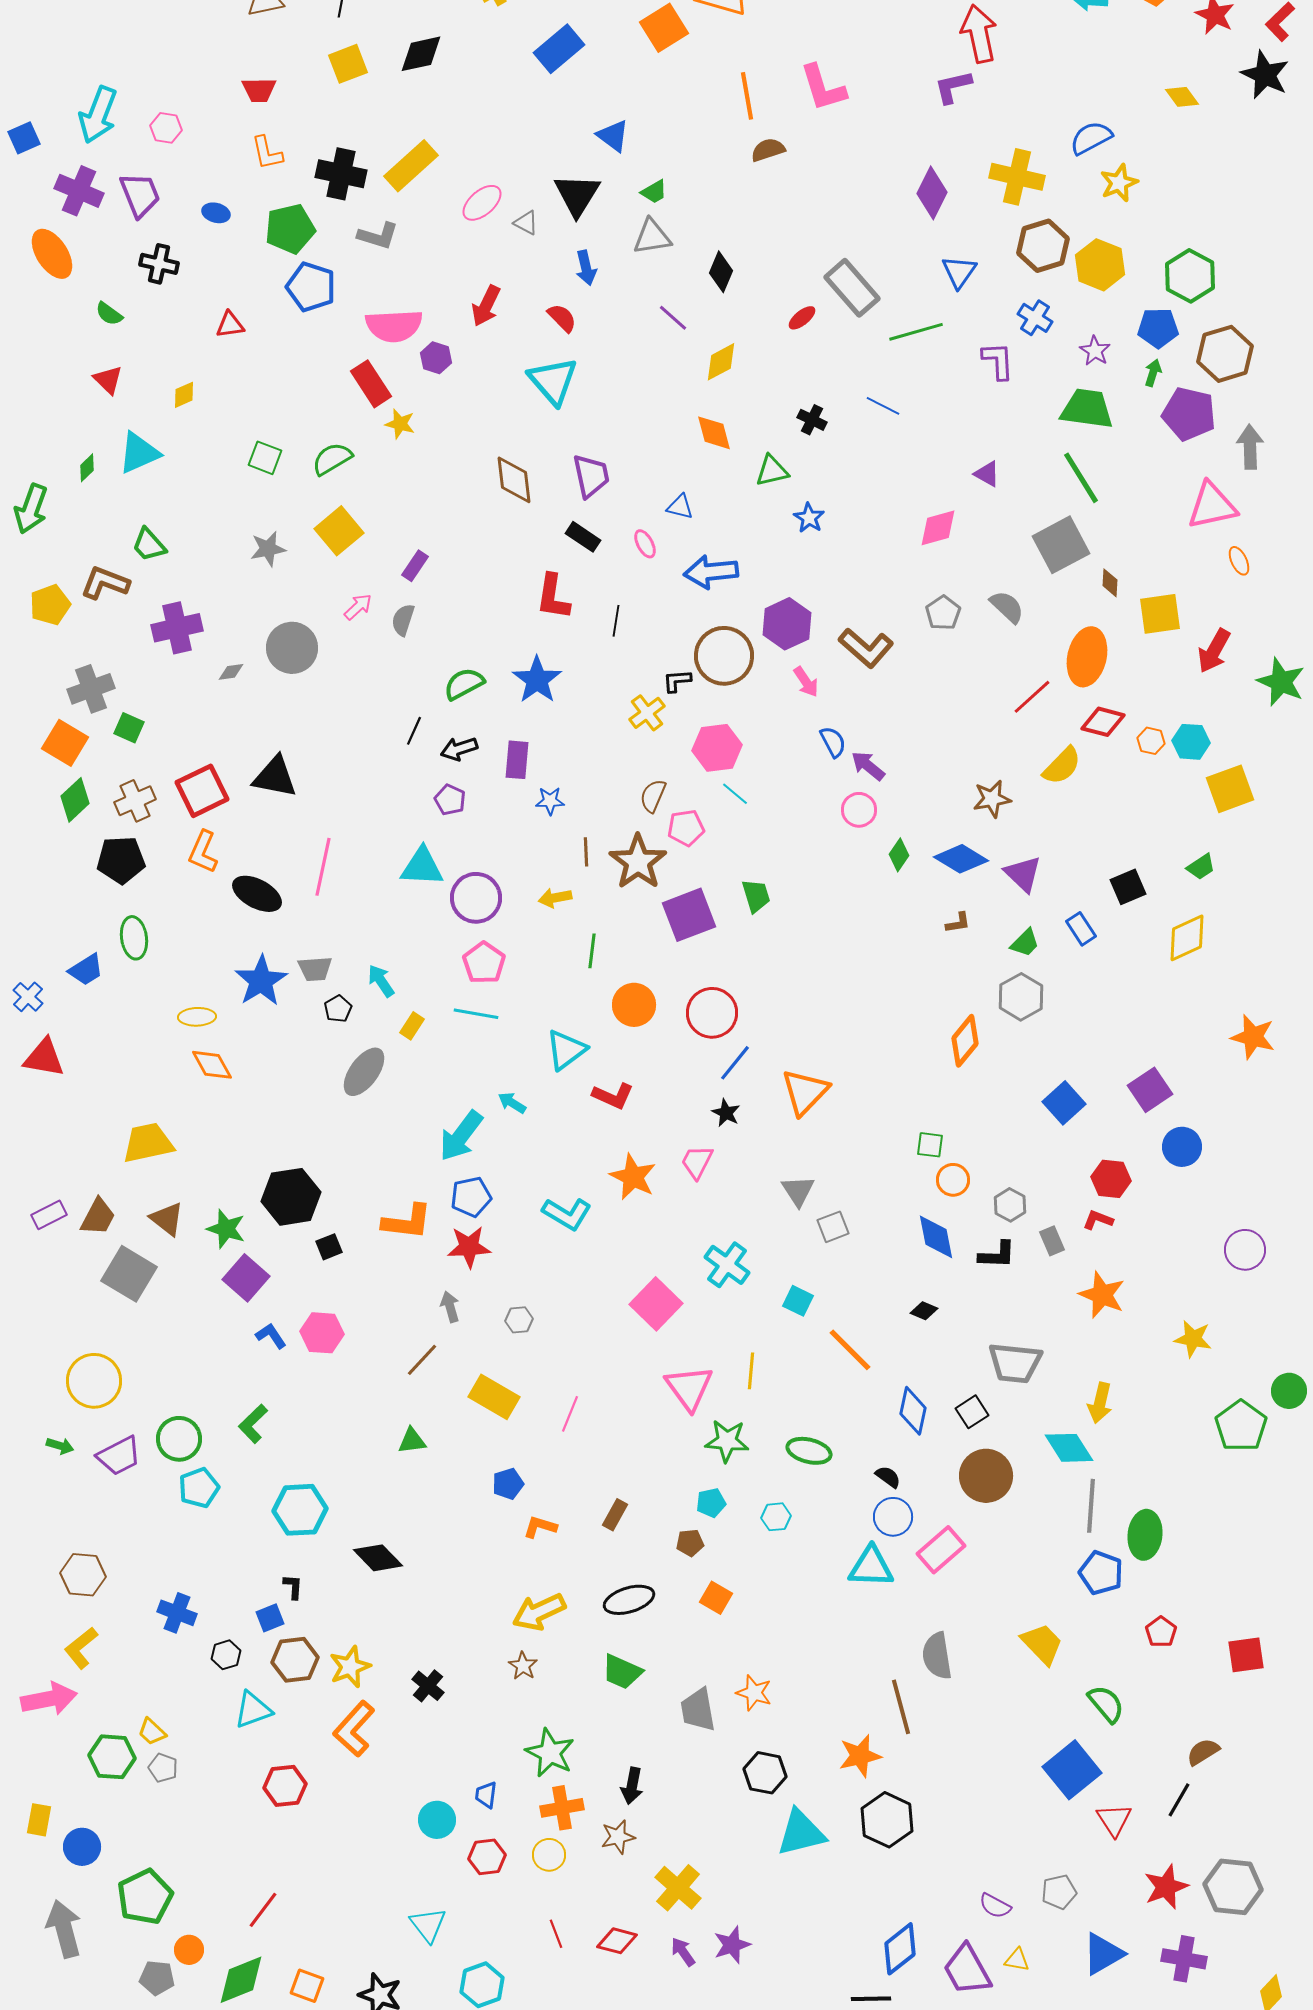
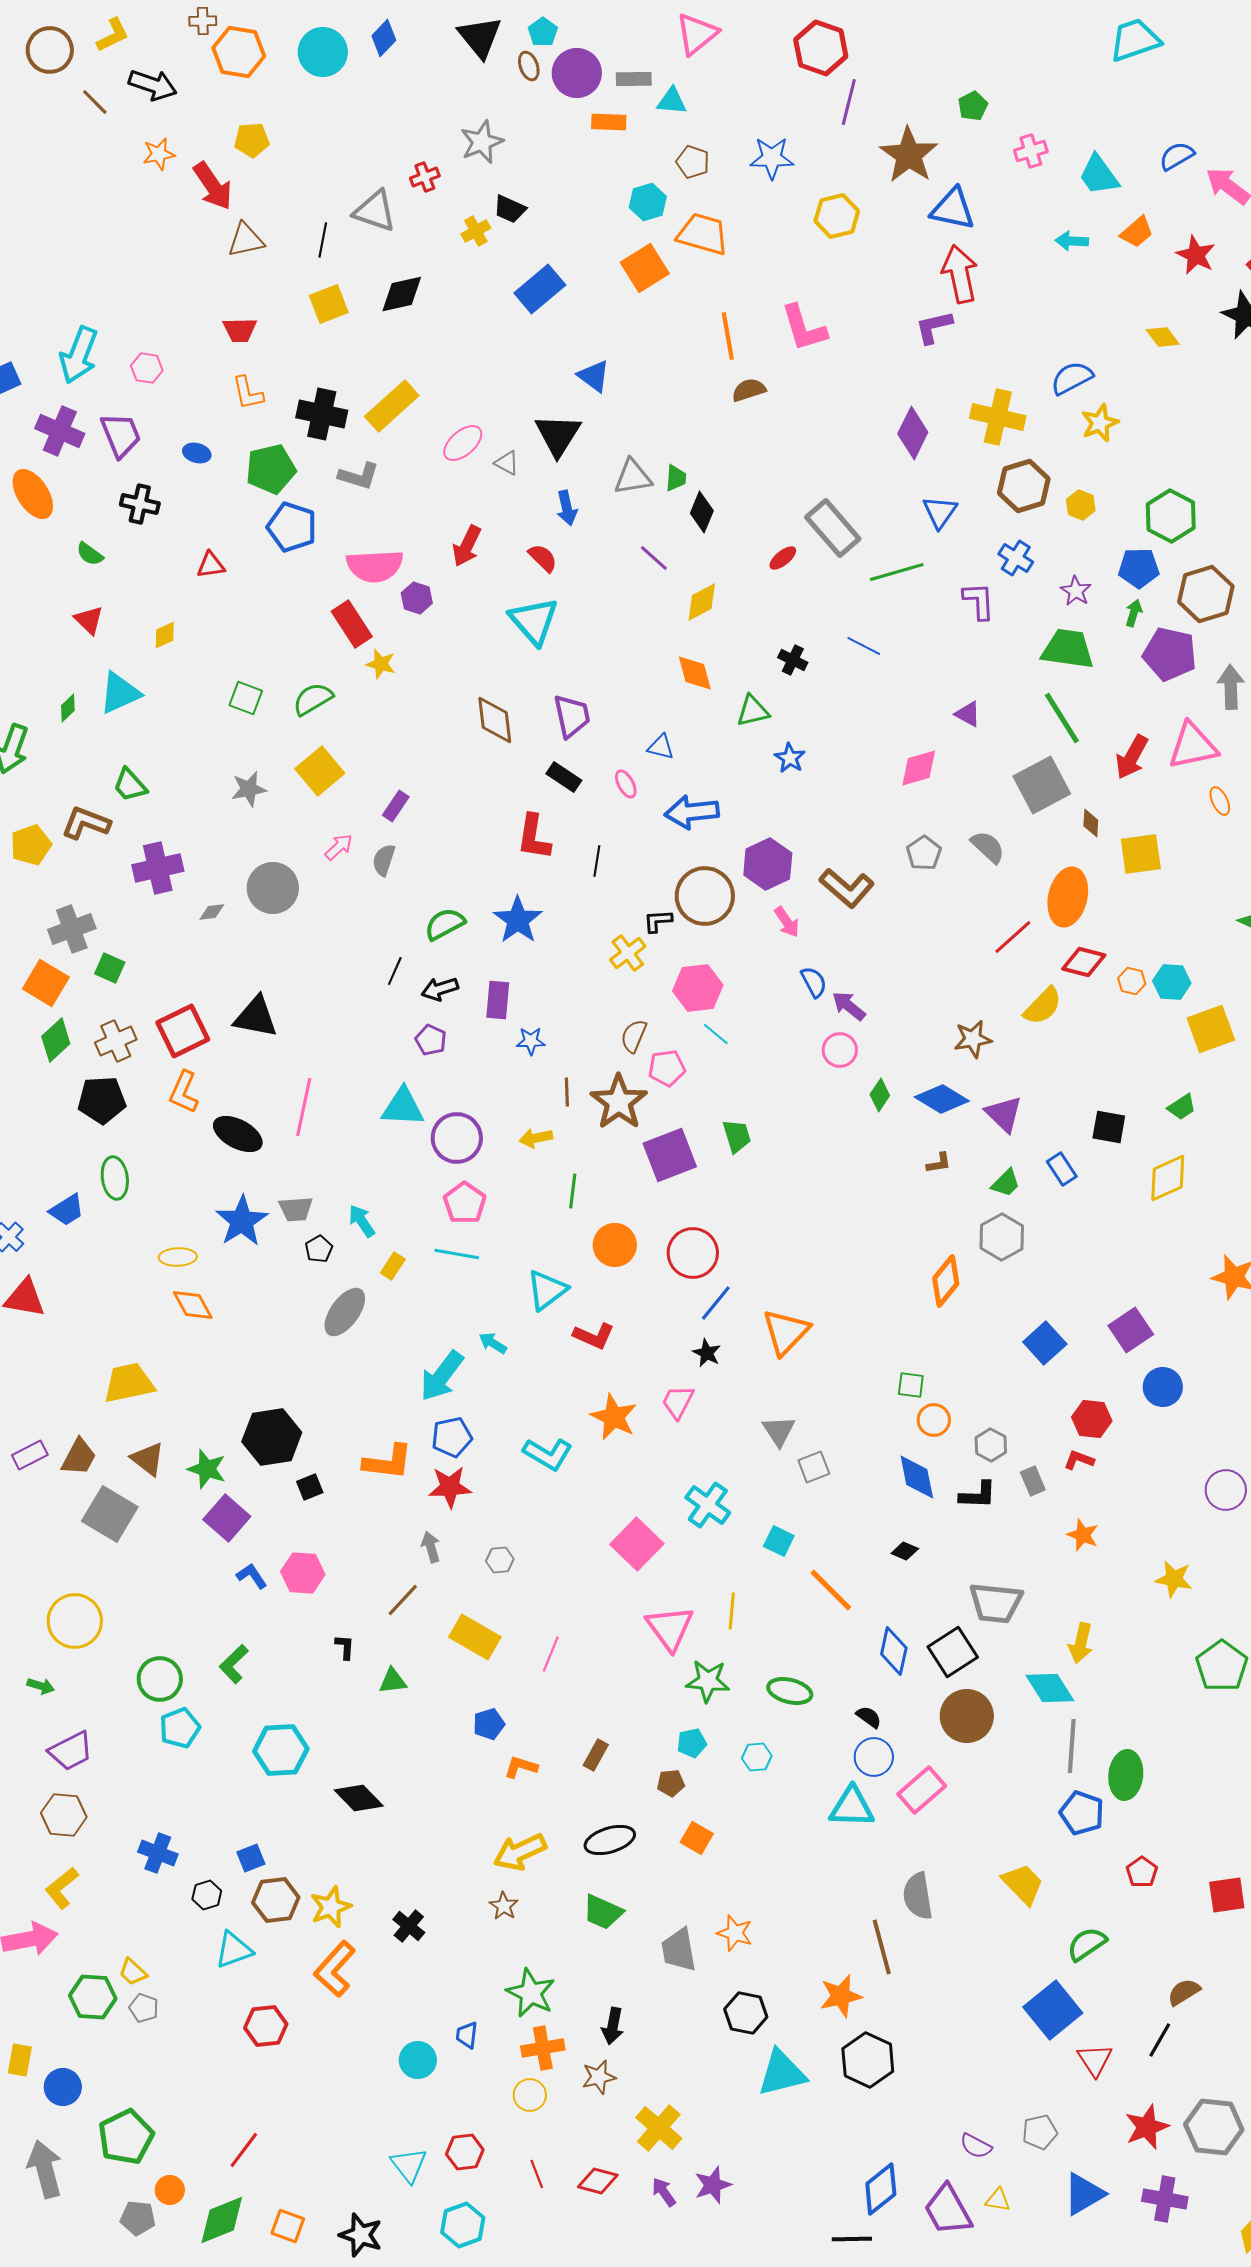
green trapezoid: (654, 192) -> (676, 478), moved, turned -56
yellow hexagon: (1100, 265) -> (1081, 505), size x0.6
red arrow: (1214, 651) -> (1132, 757), moved
black square: (1128, 887) -> (1109, 1127), turned 33
orange star: (1102, 1295) -> (1083, 1535), size x0.7
black square: (972, 1412) -> (953, 1652), size x1.5
purple trapezoid: (119, 1456) -> (71, 1751), moved
black L-shape: (293, 1587) -> (345, 1647), moved
green semicircle: (1106, 1704) -> (1087, 1944), turned -84
red hexagon: (487, 1857) -> (465, 2152), moved

